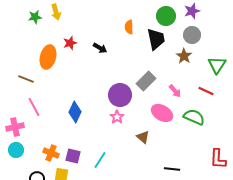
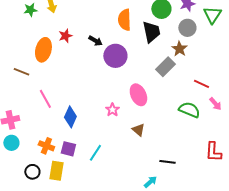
orange semicircle: (129, 27) -> (124, 20), size x1.5
green triangle: (217, 65) -> (212, 15), moved
gray rectangle: (146, 81) -> (165, 67), moved
pink arrow: (175, 91) -> (215, 104), moved
purple circle: (120, 95) -> (115, 56), moved
pink line: (34, 107) -> (45, 99), moved
blue diamond: (75, 112) -> (70, 117), moved
pink ellipse: (162, 113) -> (138, 95), moved, turned 35

